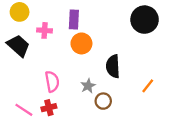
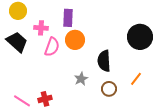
black circle: (145, 20) -> (140, 37), moved
pink semicircle: (52, 82) -> (52, 47), moved, turned 30
brown circle: (103, 101) -> (109, 89), moved

